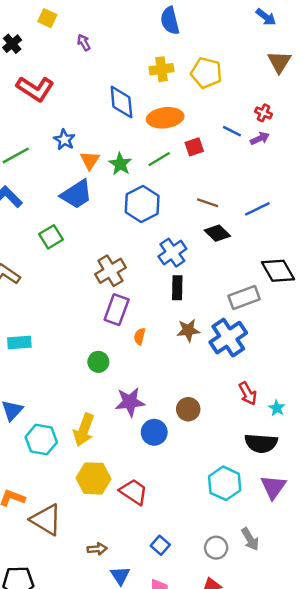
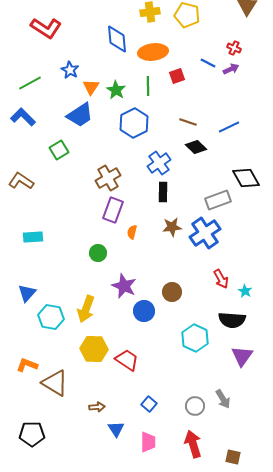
green line: (159, 159) -> (148, 86), turned -60
purple star: (130, 402) -> (124, 286), turned 30
cyan hexagon: (225, 483) -> (195, 338), moved

